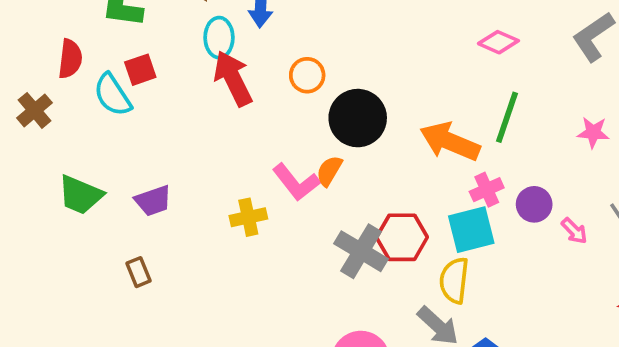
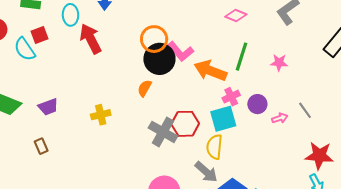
cyan ellipse: (219, 38) -> (70, 15), moved
orange circle: (307, 75) -> (154, 39), moved, size x1.4
pink star: (593, 132) -> (279, 63), moved
pink L-shape: (296, 182) -> (181, 52), moved
pink arrow: (574, 231) -> (280, 118), turned -63

